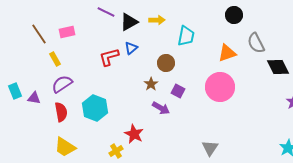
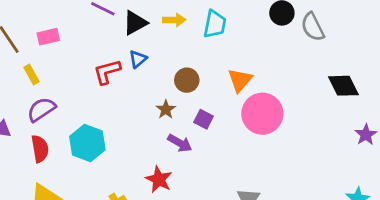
cyan trapezoid: (186, 36) -> (215, 24), moved
gray semicircle: (256, 43) -> (313, 27), moved
orange triangle: (227, 53) -> (240, 80), moved, turned -30
red star: (134, 134) -> (159, 179), moved

